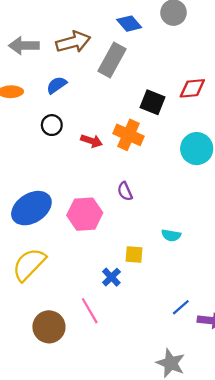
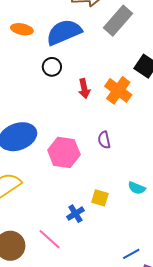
blue semicircle: (57, 85) -> (64, 32), size x1.8
red arrow: (91, 141) -> (84, 89), turned 48
pink line: (90, 311) -> (50, 239), turned -30

